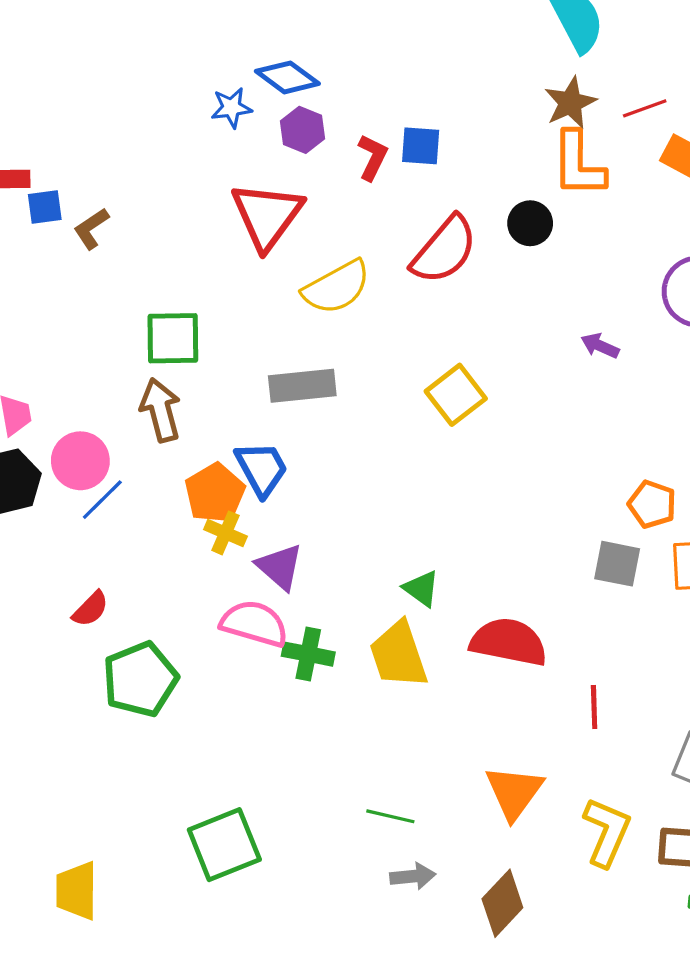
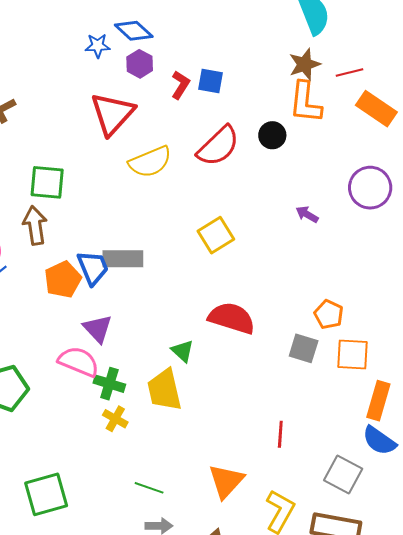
gray rectangle: (302, 386) -> (123, 259), moved
yellow cross: (225, 533) -> (115, 419), moved
red semicircle: (509, 642) -> (232, 318), moved

